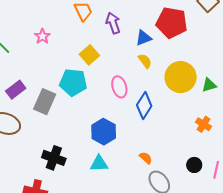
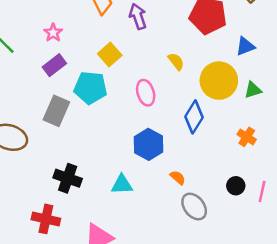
blue triangle: (144, 38) -> (245, 46), moved
purple rectangle: (16, 90) -> (54, 65), moved
blue diamond: (144, 106) -> (194, 117), moved
blue hexagon: (104, 132) -> (149, 144), moved

